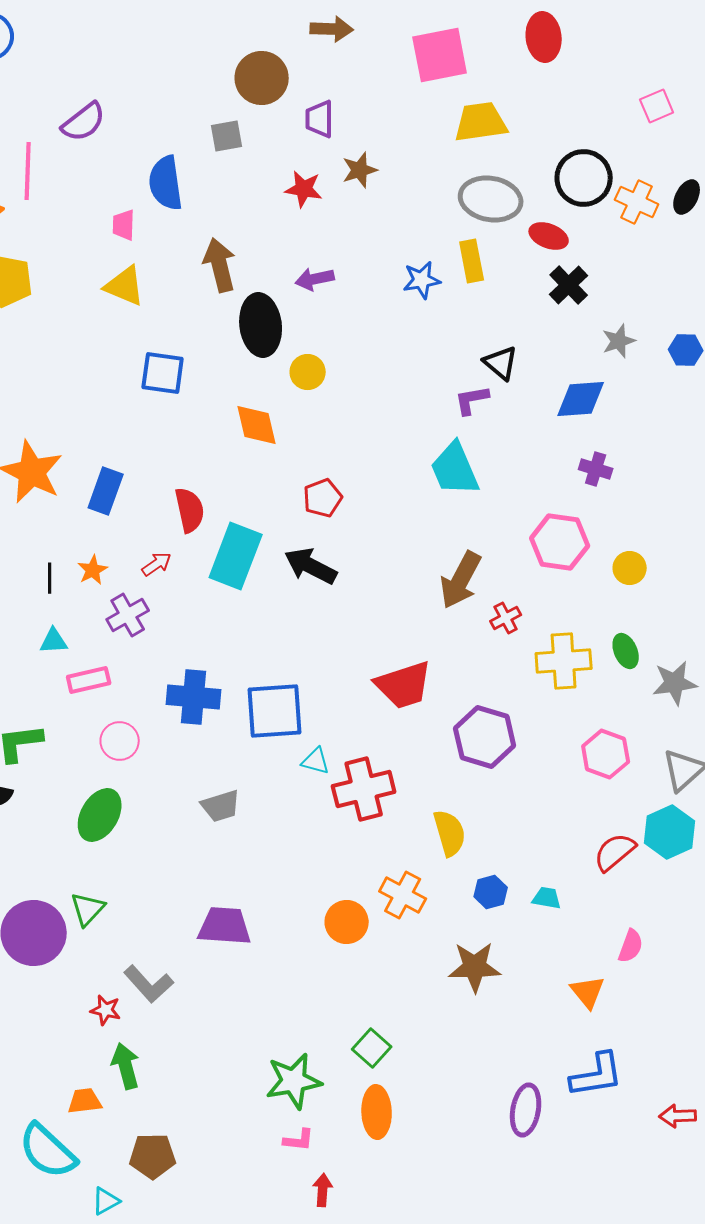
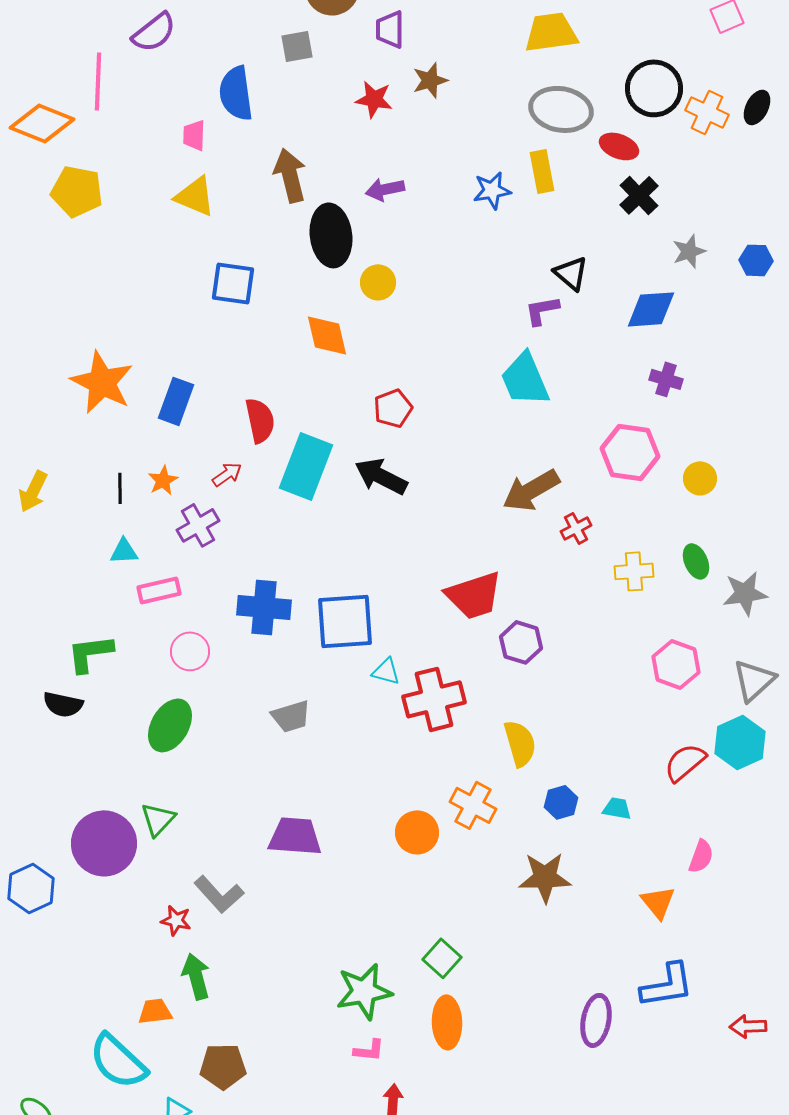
brown arrow: (461, 580) -> (531, 490), turned 32
yellow cross: (564, 661) -> (634, 571), size x0.7
purple hexagon: (485, 737) -> (521, 642), moved, size x0.7

